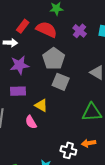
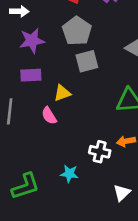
gray square: (61, 82) -> (87, 61), turned -36
yellow triangle: (41, 105) -> (62, 93), turned -48

